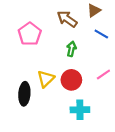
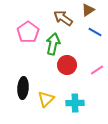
green arrow: (71, 49) -> (53, 44), moved, size x1.5
yellow triangle: (46, 79) -> (46, 99), moved
red circle: (71, 80) -> (67, 65), moved

